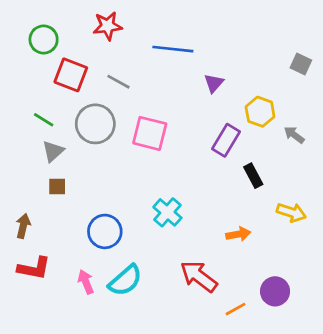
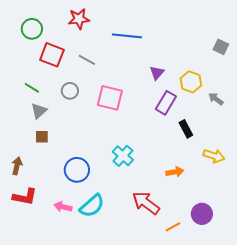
purple triangle: (214, 83) -> (157, 73), moved
gray circle: (95, 124) -> (70, 91), size x0.6
pink arrow: (86, 282) -> (63, 207), turned -54

